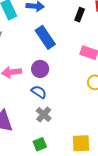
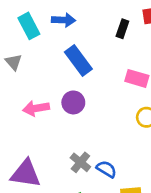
blue semicircle: (39, 92) -> (106, 169), moved

